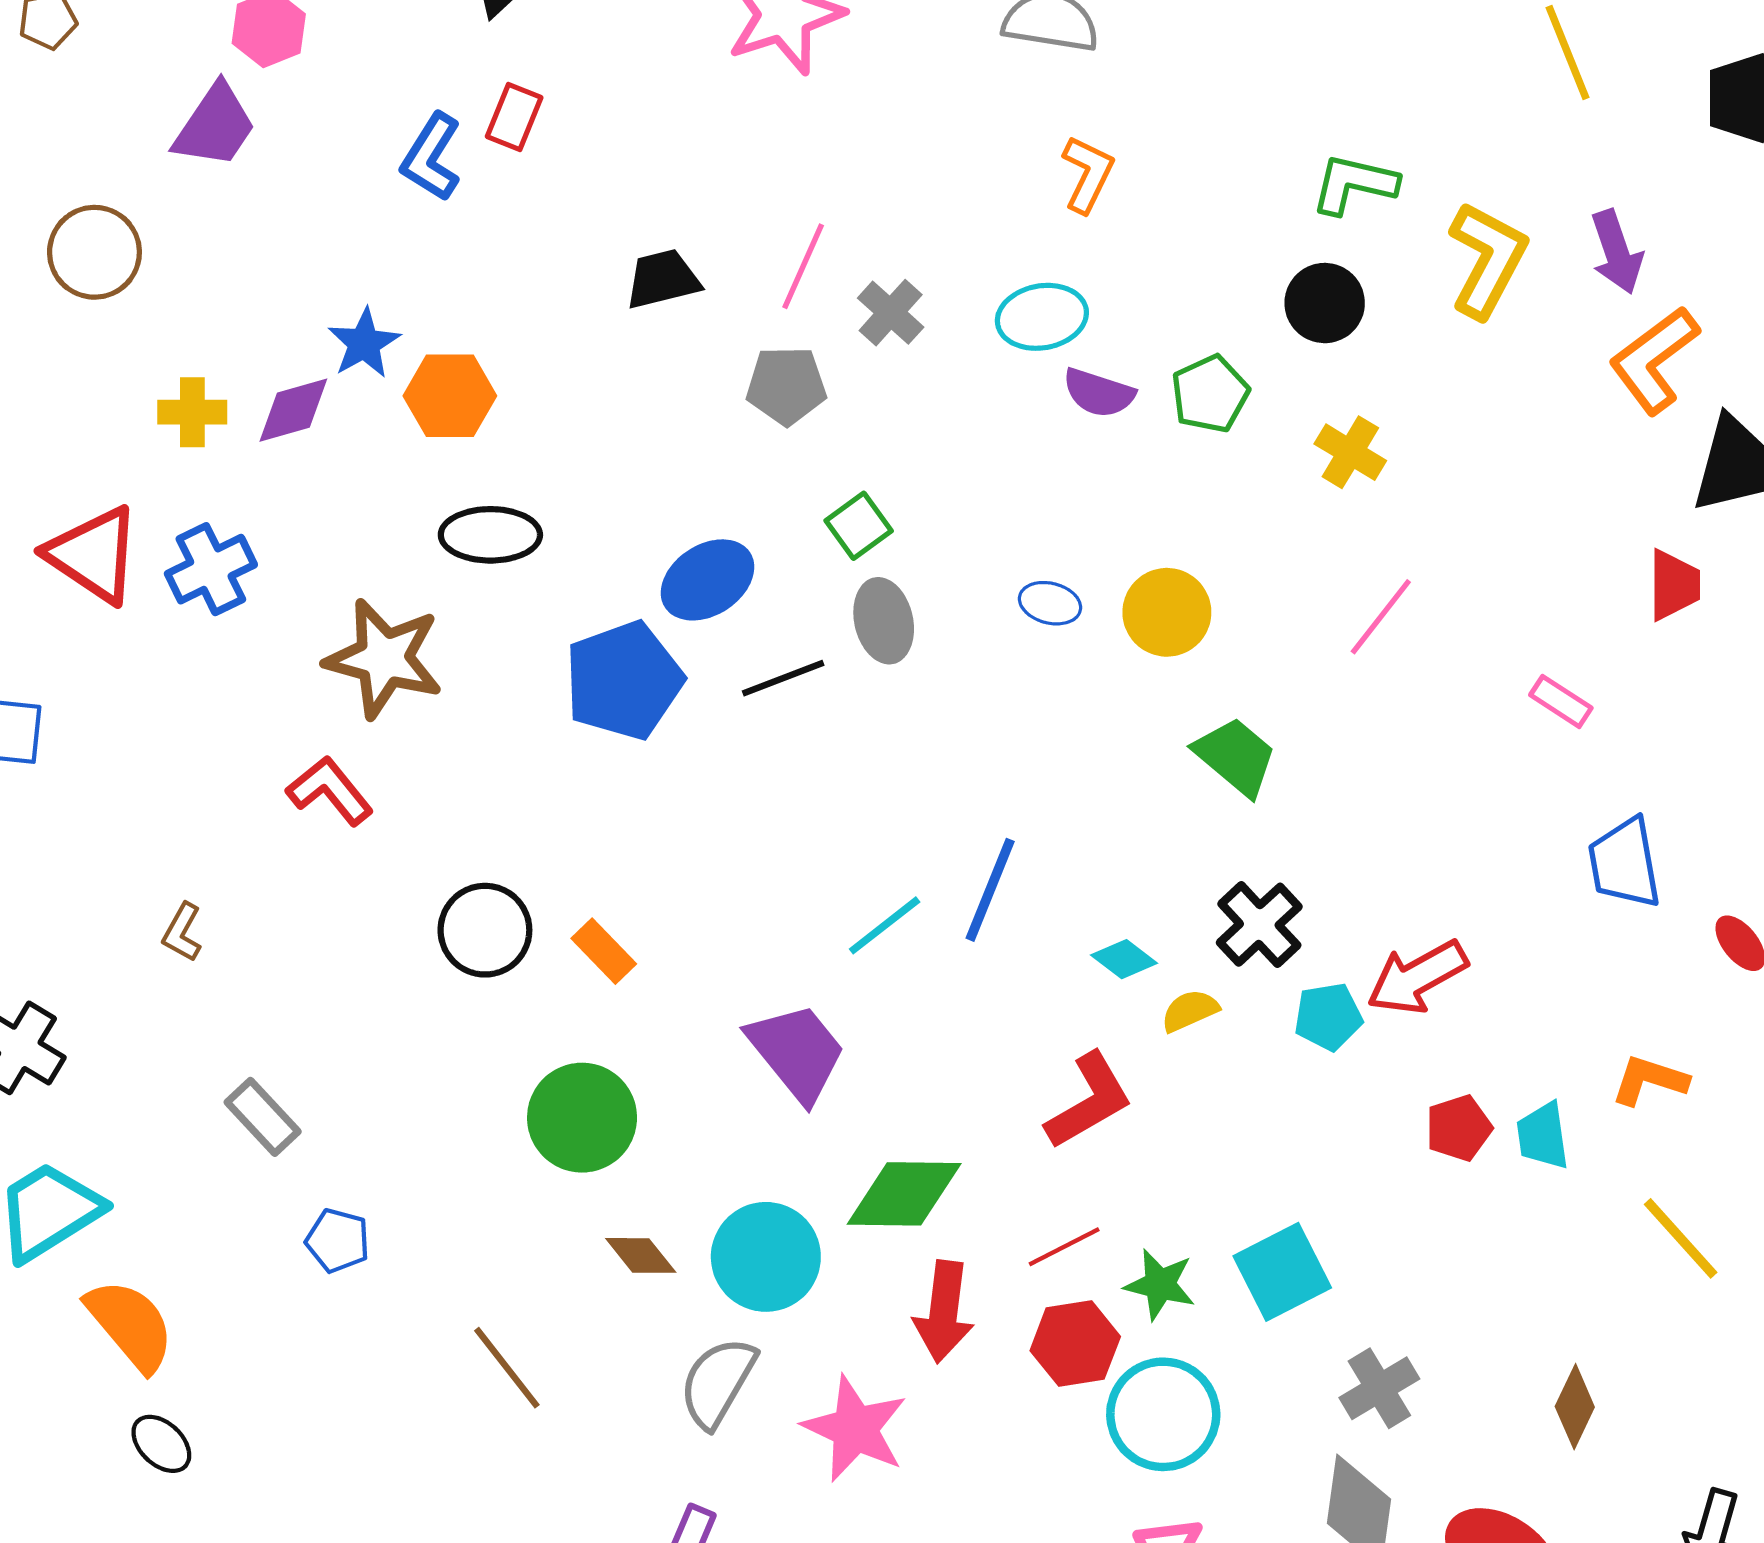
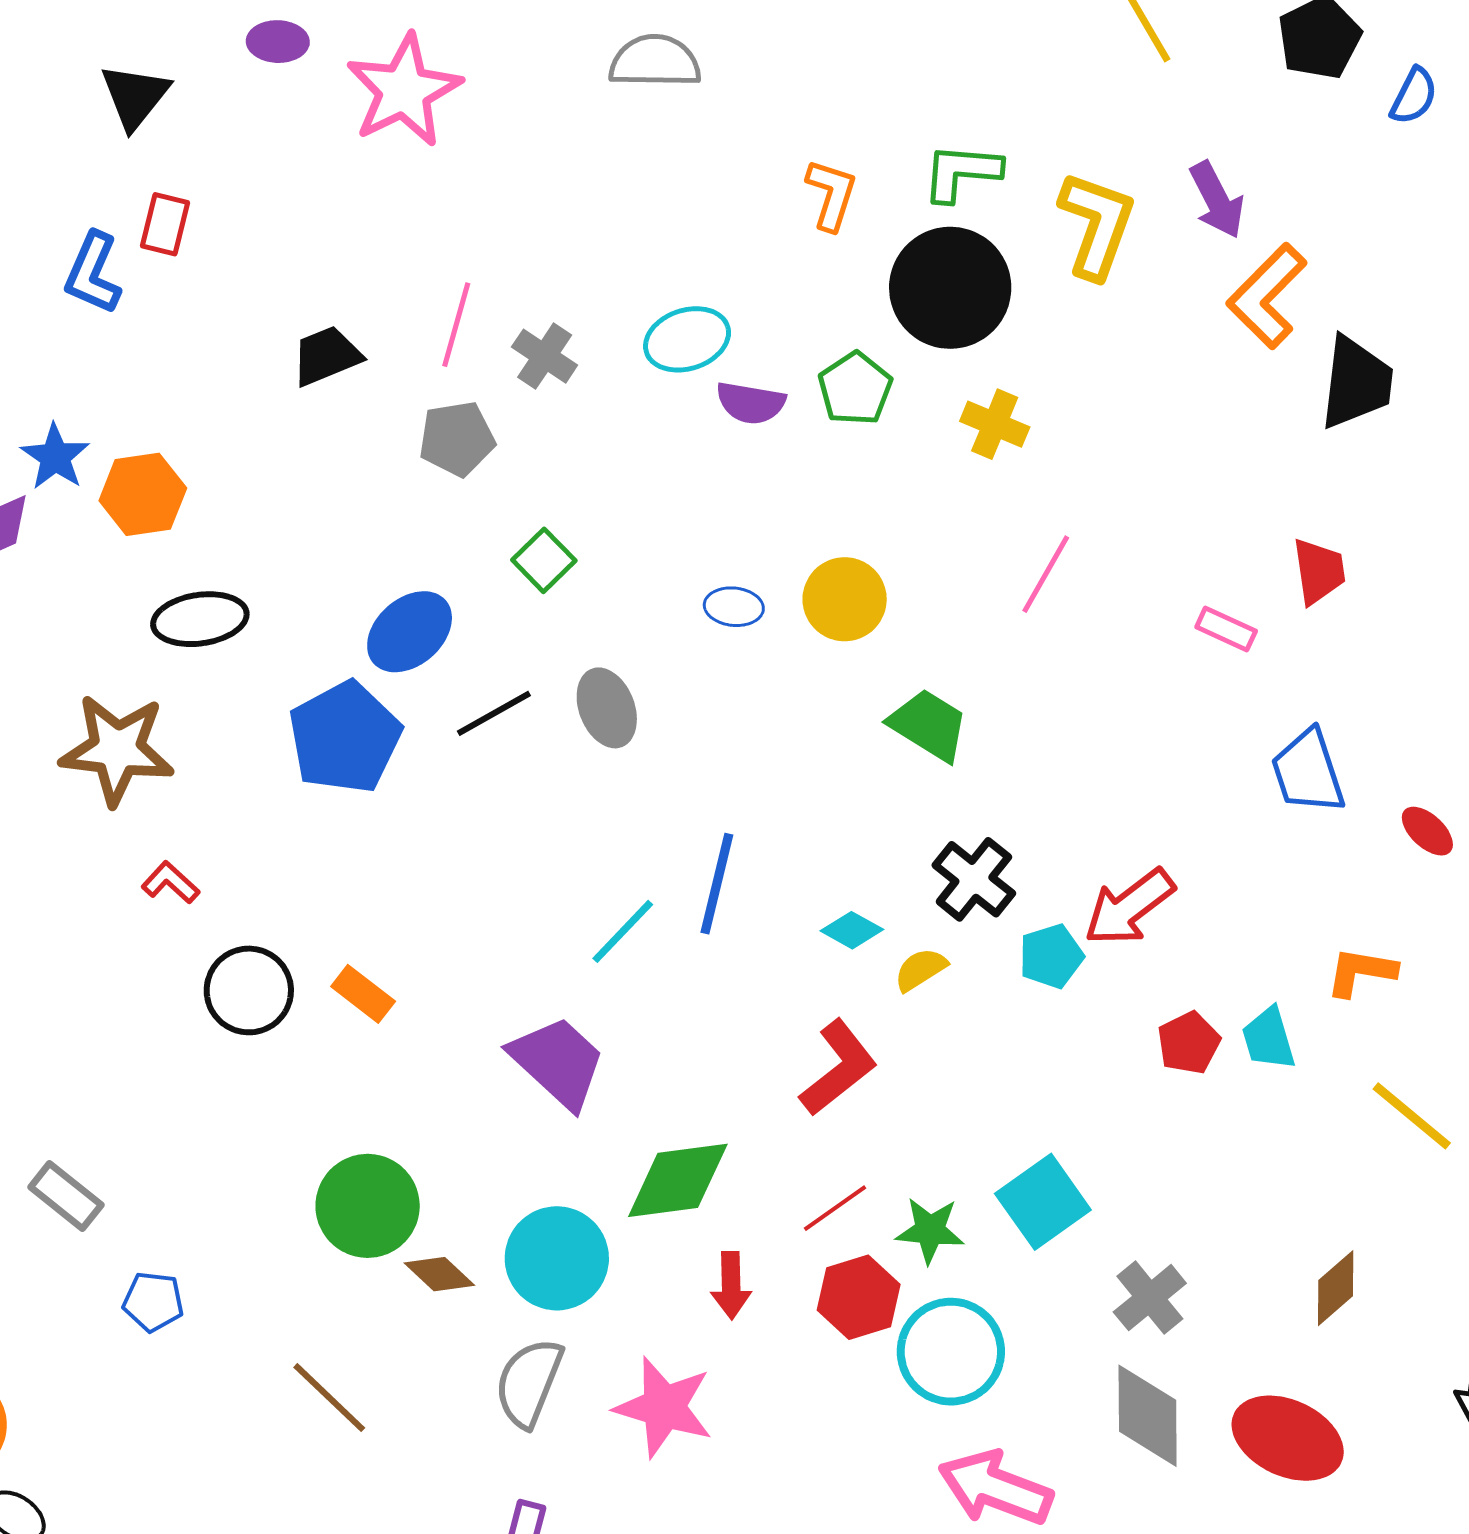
orange L-shape: (1088, 174) -> (831, 194), moved
black circle: (1325, 303) -> (950, 288), size x1.6
red trapezoid: (1674, 585) -> (1319, 571), moved
gray ellipse: (884, 621) -> (607, 708), moved
red L-shape: (330, 791) -> (170, 883), moved, size x0.7
green circle: (582, 1118) -> (368, 1206), moved
red arrow: (944, 1312) -> (731, 1285), size x0.7
brown diamond: (1575, 1407) -> (1336, 1288), turned 32

